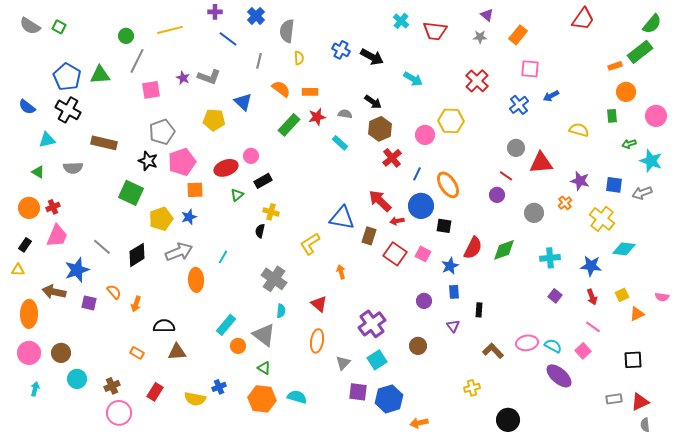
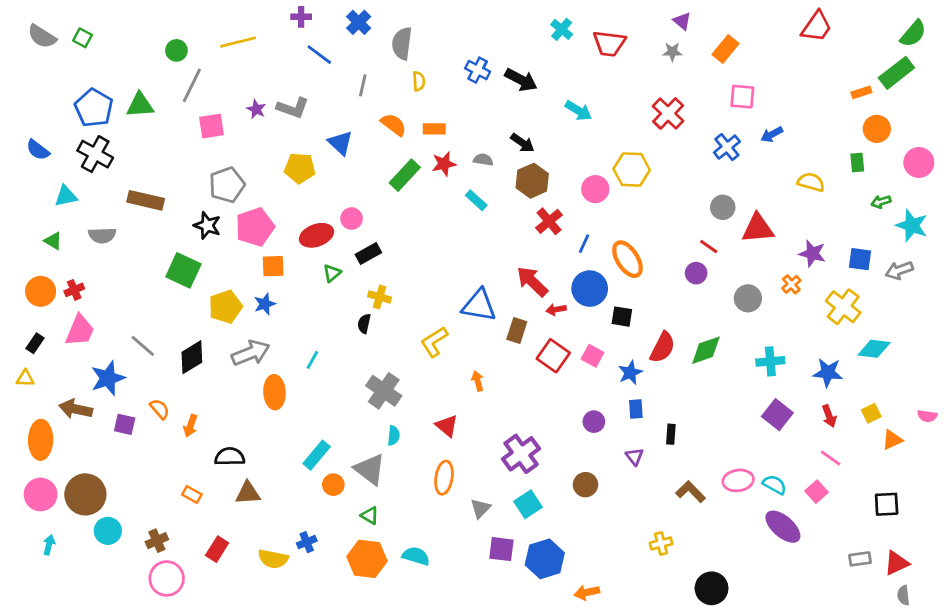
purple square: (555, 296) -> (777, 415), size x1.5
brown circle: (61, 353) -> (85, 494), size x1.5

